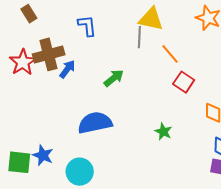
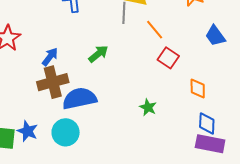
brown cross: (49, 54) -> (53, 82), moved
blue arrow: (67, 69) -> (50, 57), moved
cyan circle: (80, 172) -> (66, 132), moved

